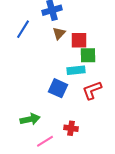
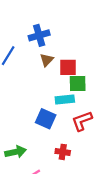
red cross: (71, 128) -> (63, 152), moved

